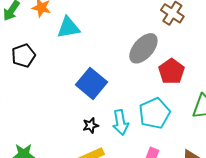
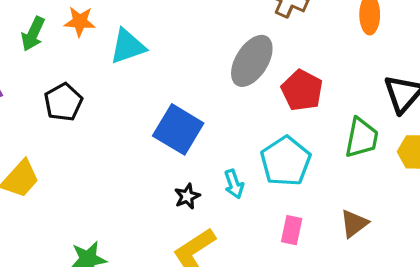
cyan arrow: (121, 122) -> (234, 184), size x0.7

